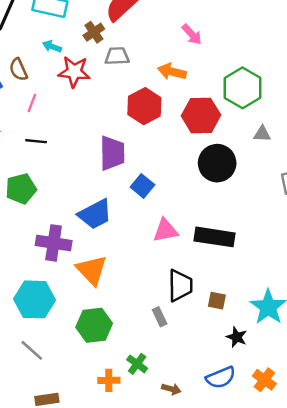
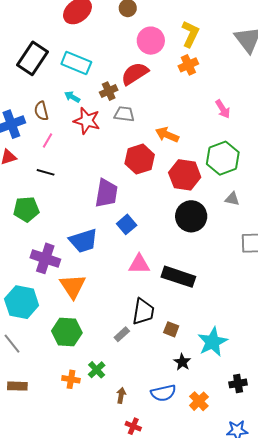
pink arrow: (192, 34) -> (223, 109), moved
gray rectangle: (160, 317) -> (122, 334), turned 63
brown arrow: (171, 389) -> (121, 395), turned -105

